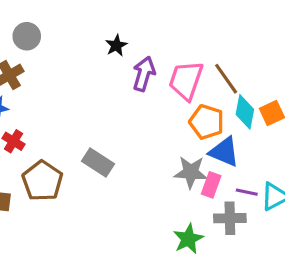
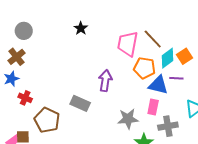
purple arrow: (144, 74) -> (105, 81), moved
cyan diamond: (245, 112) -> (168, 58), turned 50
gray star: (191, 172) -> (128, 119), moved
purple line: (247, 192) -> (176, 78), moved

